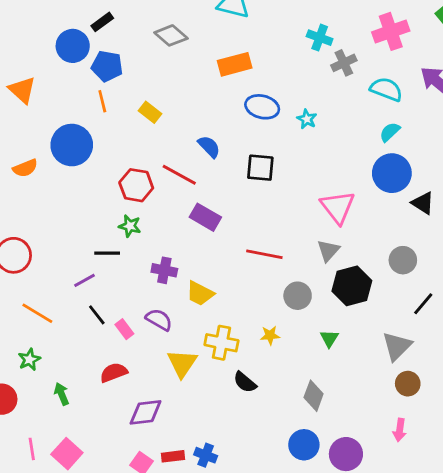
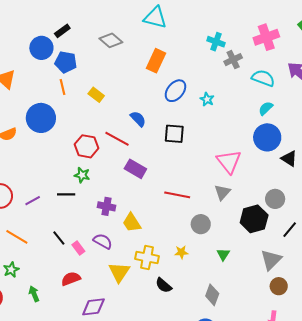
orange rectangle: (235, 64) -> (156, 61), turned -50
blue ellipse: (262, 107) -> (175, 91), turned -65
purple line: (84, 280) -> (33, 201), moved
black hexagon: (352, 286) -> (254, 219), moved
yellow trapezoid: (200, 293) -> (132, 223), turned 30

